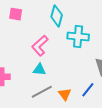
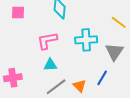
cyan cross: (78, 36) -> (86, 40), moved
pink L-shape: (40, 46) -> (47, 41), turned 40

